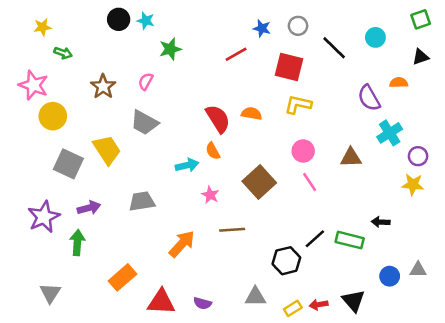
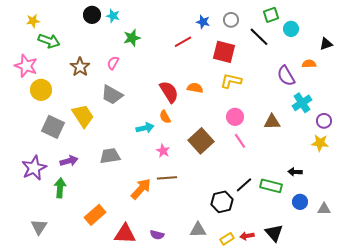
green square: (421, 19) -> (271, 15), moved
green arrow: (63, 53) -> (49, 41), size x1.5
brown line: (232, 230) -> (167, 178), moved
blue circle: (390, 276) -> (300, 202), moved

